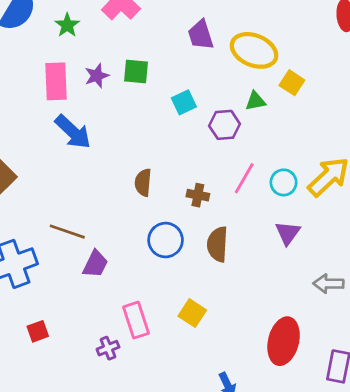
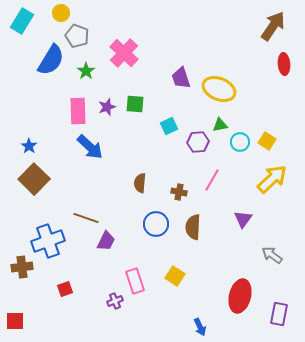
yellow square: (292, 83) -> (267, 141), moved
cyan circle: (284, 182) -> (240, 142), moved
gray arrow: (328, 284) -> (272, 255), turned 35

